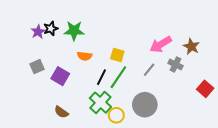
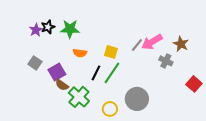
gray square: (37, 67) -> (35, 63), turned -32
gray line: (149, 70) -> (137, 45), moved
purple square: (60, 76) -> (57, 72), turned 30
green cross: (100, 103) -> (79, 97), moved
brown semicircle: (61, 112) -> (62, 85), moved

